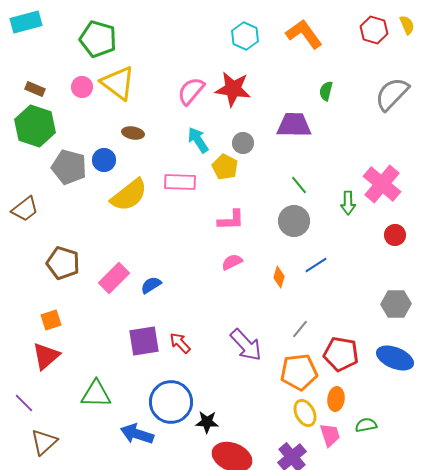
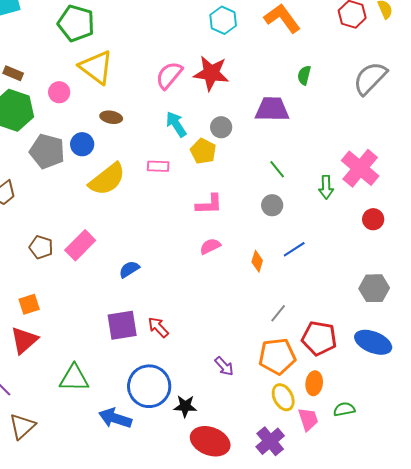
pink circle: (82, 87) -> (59, 92), moved
pink rectangle: (180, 182) -> (158, 166), size x0.7
gray circle: (294, 221) -> (272, 205), size x0.7
brown pentagon: (63, 263) -> (41, 247), size x0.7
pink rectangle: (114, 278) -> (80, 245), moved
purple arrow: (246, 345) -> (224, 366), moved, size x0.6

